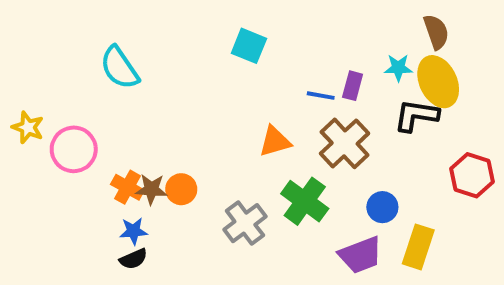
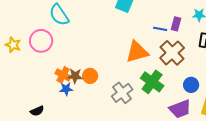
orange triangle: (275, 141) -> (137, 52), size x1.4
pink circle: (74, 149) -> (41, 41), moved
blue star: (133, 231) -> (66, 89), moved
black semicircle: (133, 259) -> (37, 111), moved

